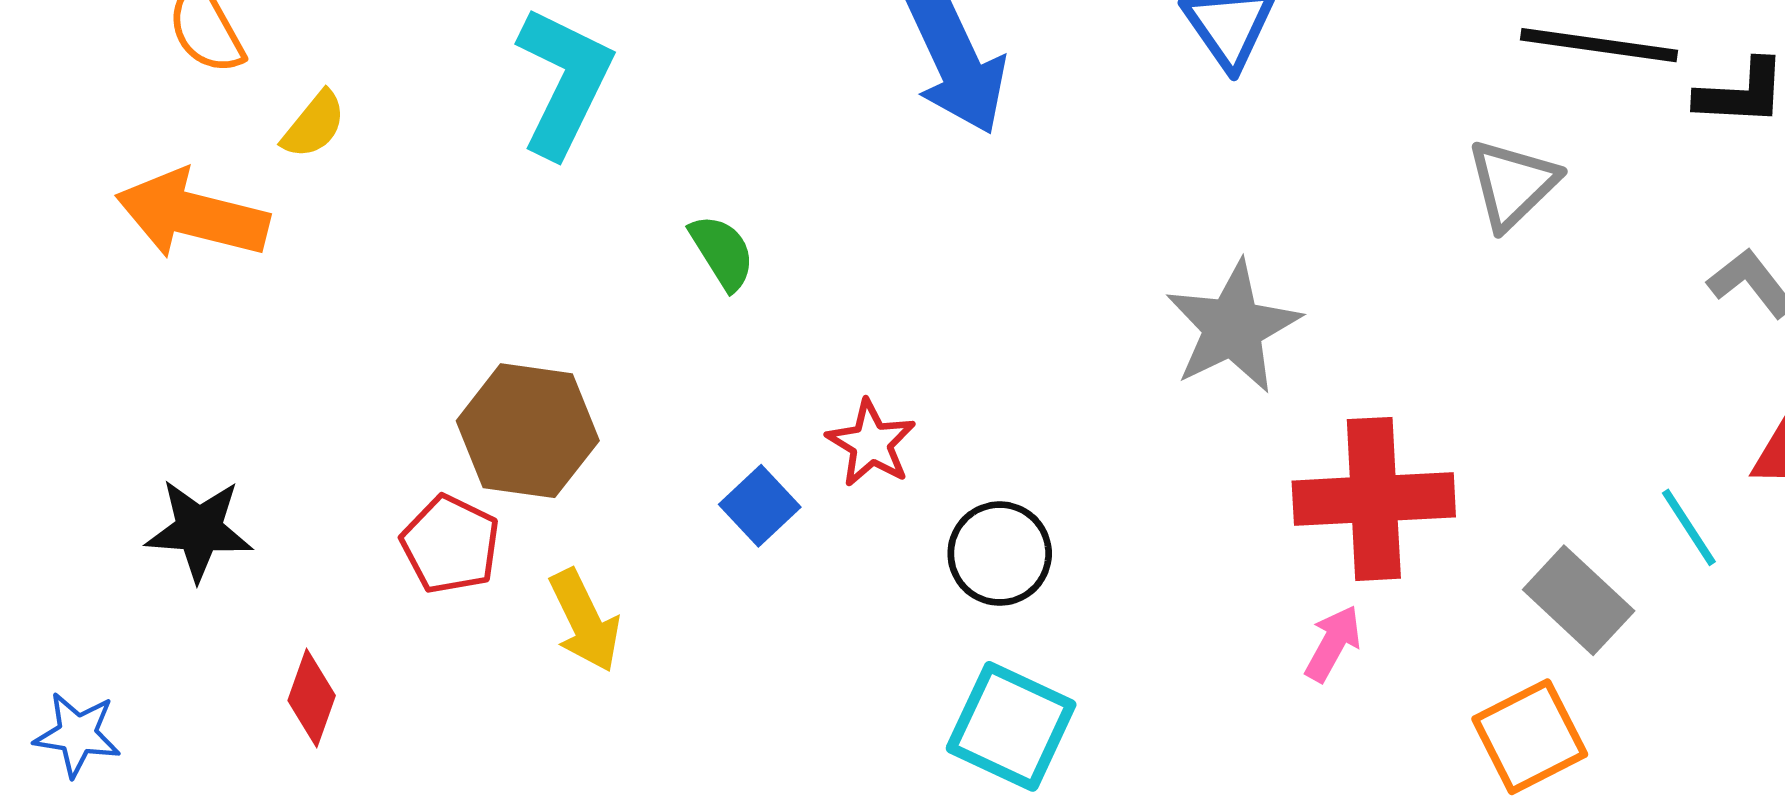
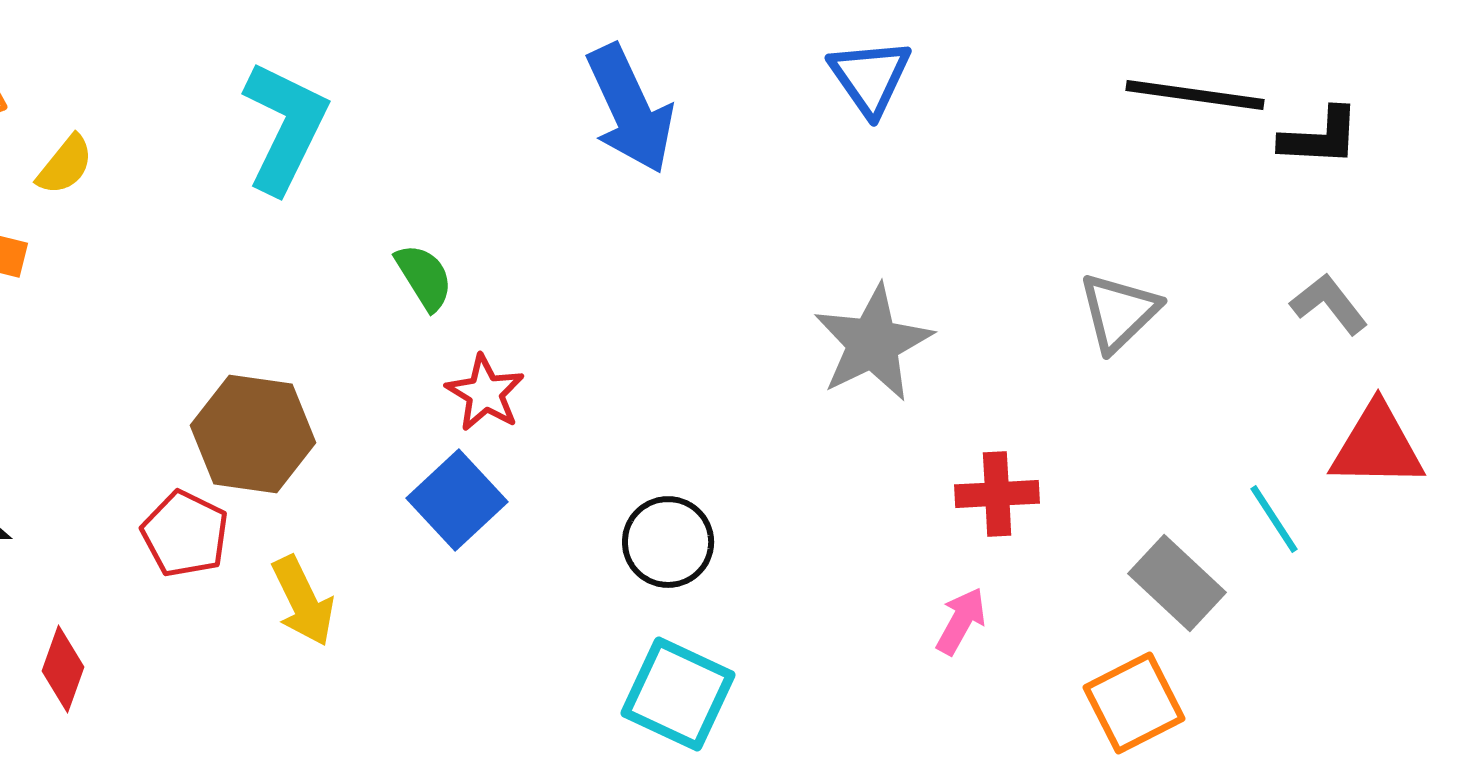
gray triangle: (1513, 184) -> (1119, 312), moved
red star: (871, 443) -> (485, 393), moved
red cross: (1374, 499) -> (997, 494), size x0.6
blue square: (760, 506) -> (457, 500), size x1.4

